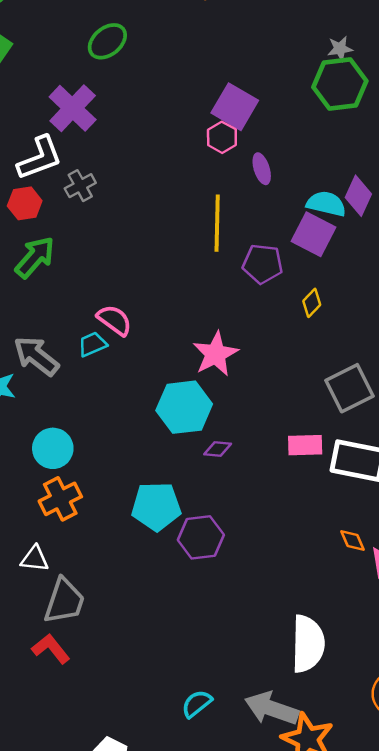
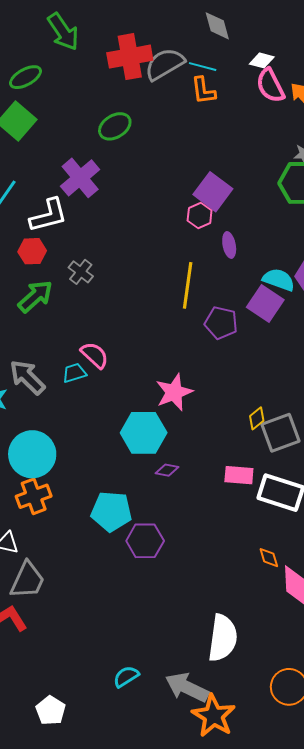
gray cross: (80, 186) -> (81, 272), moved, turned -30
yellow diamond: (312, 303) -> (257, 418), moved
cyan circle: (53, 448) -> (32, 454), size x1.4

